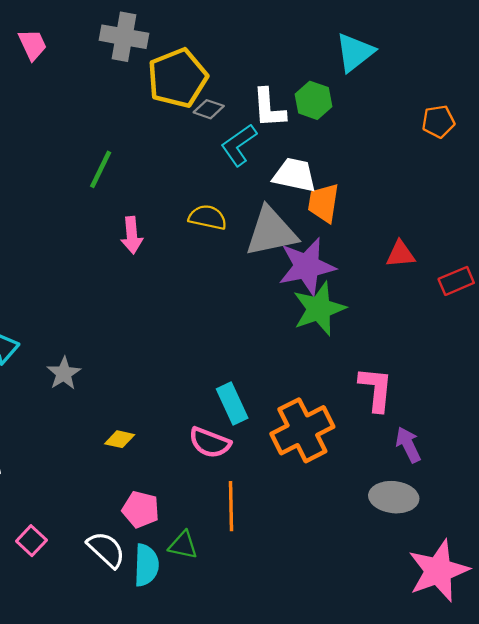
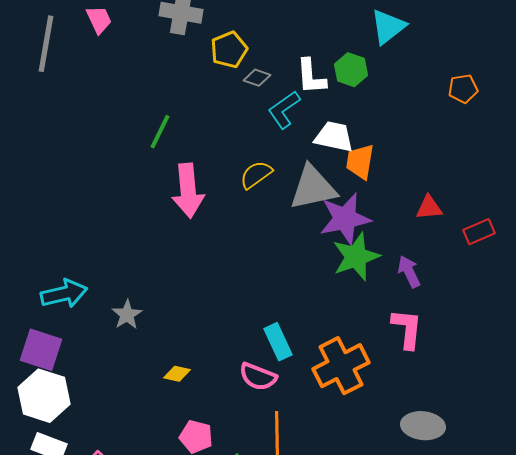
yellow pentagon: (177, 78) -> (229, 50), size x0.7
yellow semicircle: (208, 217) -> (256, 175), turned -48
pink arrow: (132, 235) -> (188, 191), size x1.6
purple arrow: (408, 445) -> (409, 272), moved

